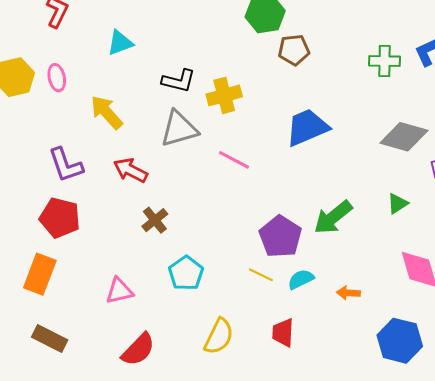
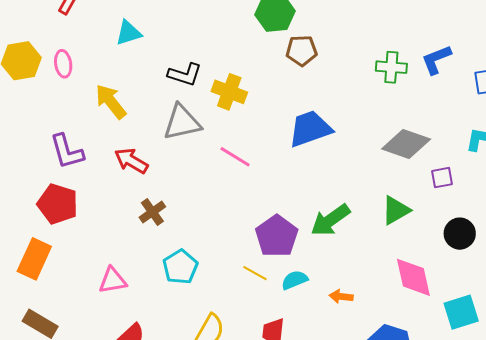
yellow cross: (224, 95) -> (229, 92), turned 32
green triangle: (398, 204) -> (396, 210), size x1.4

